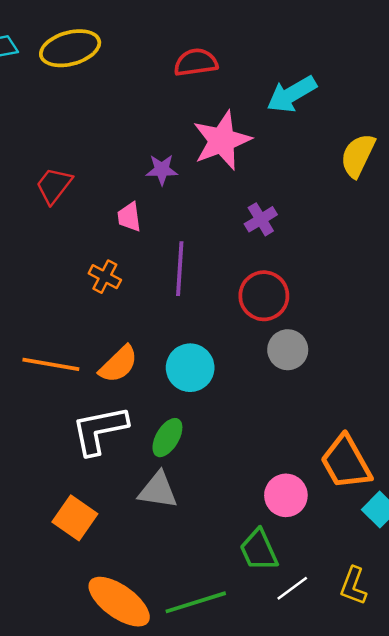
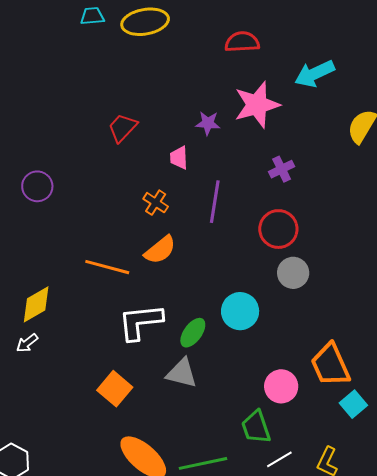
orange semicircle: (119, 364) -> (160, 250), moved
cyan circle: (190, 368) -> (240, 311), moved

